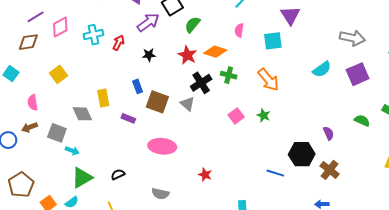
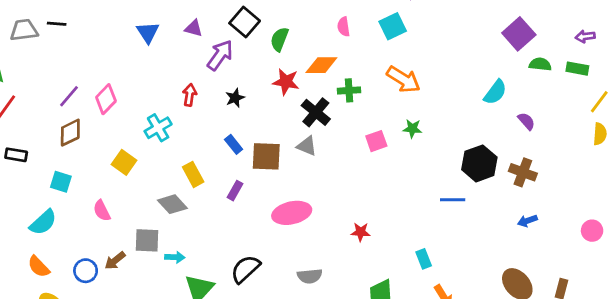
cyan cross: (93, 35) -> (158, 128), moved
cyan semicircle: (322, 69) -> (495, 92), moved
pink square: (236, 116) -> (376, 141), turned 35
purple rectangle: (128, 118) -> (235, 191), turned -64
green semicircle: (362, 121) -> (540, 64), moved
brown arrow: (29, 127) -> (115, 261), moved
purple semicircle: (329, 133) -> (526, 121), moved
black semicircle: (118, 174) -> (245, 269), size x1.6

